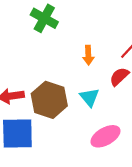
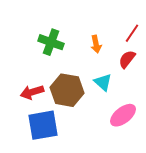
green cross: (44, 18) -> (51, 42), moved

